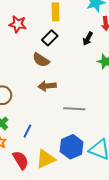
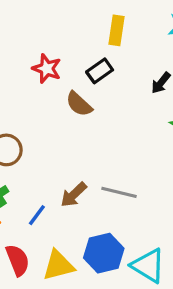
red star: (18, 24) -> (47, 69), moved
brown arrow: (47, 86) -> (74, 195), moved, turned -48

